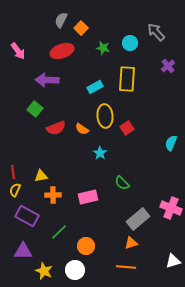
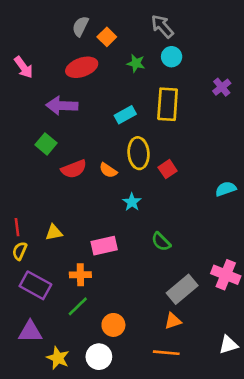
gray arrow: (156, 32) -> (162, 26), moved
cyan semicircle: (171, 143) -> (226, 189), turned 49
orange cross: (53, 195) -> (80, 275), moved
pink rectangle: (88, 197) -> (104, 246), moved

